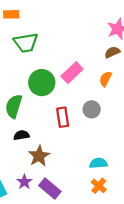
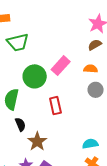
orange semicircle: (105, 79) -> (91, 69), turned 72
gray circle: (92, 109) -> (96, 90), moved
black semicircle: (21, 135) -> (20, 124), turned 80

